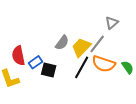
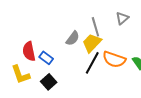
gray line: (97, 44) -> (95, 27), moved, turned -54
blue rectangle: (35, 62) -> (46, 58), turned 72
black square: (49, 70) -> (49, 82), moved, turned 35

